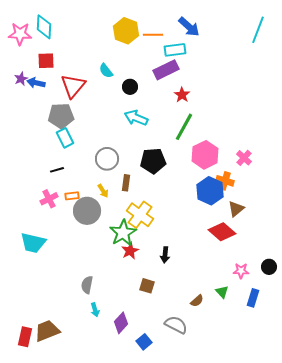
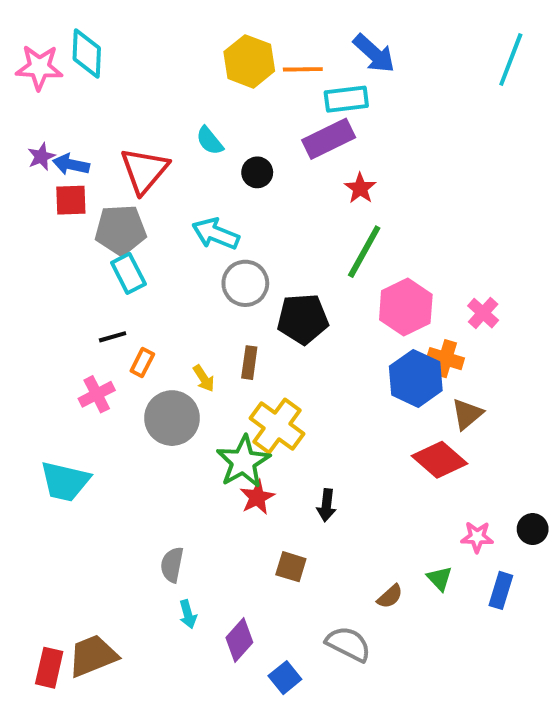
red square: (46, 61) -> (71, 200), moved
cyan arrow: (136, 118) -> (216, 234), moved
gray circle: (107, 159) -> (245, 283), moved
orange rectangle: (72, 196) -> (142, 363), moved, turned -56

